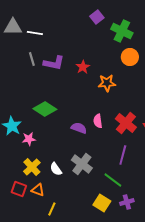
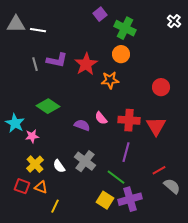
orange circle: (130, 57) -> (121, 54), moved
gray line: (32, 59) -> (35, 64), moved
red star: (83, 67) -> (86, 64), size x1.6
pink semicircle: (98, 121) -> (101, 118), turned -32
red cross: (126, 123) -> (129, 120), turned -35
purple cross: (127, 202) -> (130, 199), size x1.6

